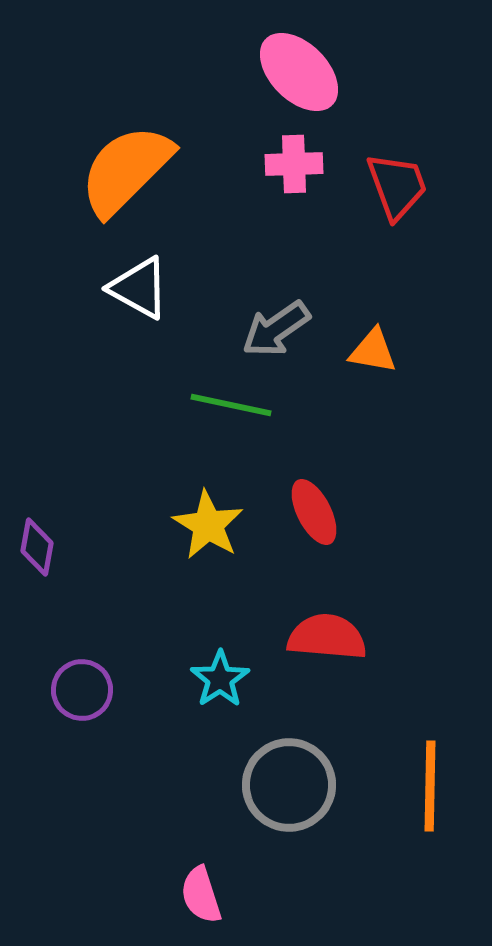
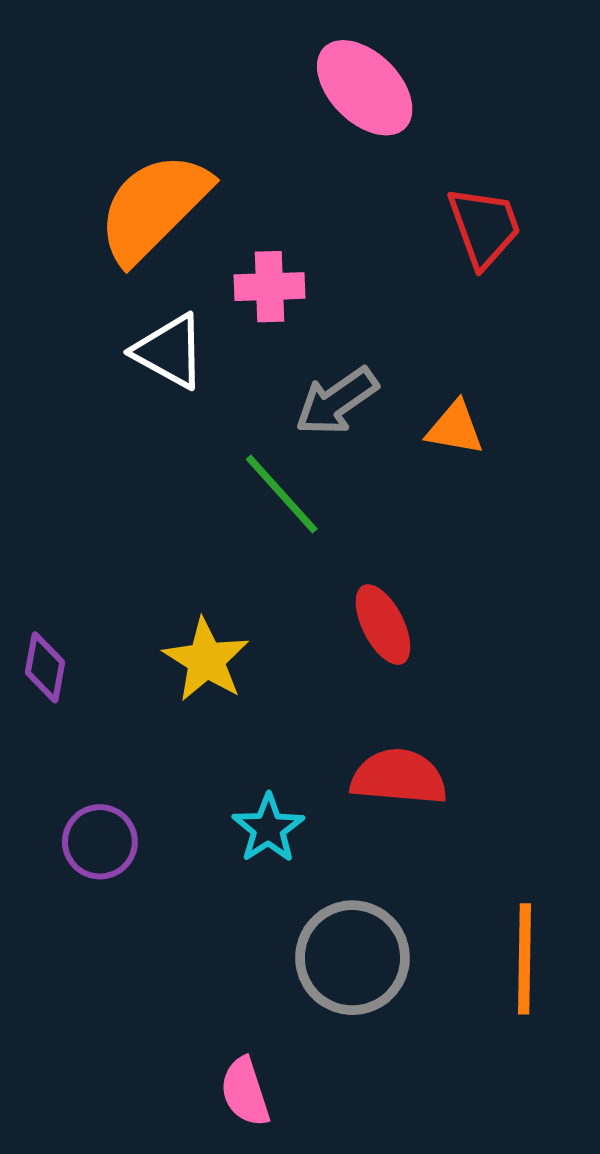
pink cross: (294, 164) -> (269, 287), moved
green line: (231, 405) -> (282, 494), turned 36
yellow star: (208, 525) -> (206, 660), moved

